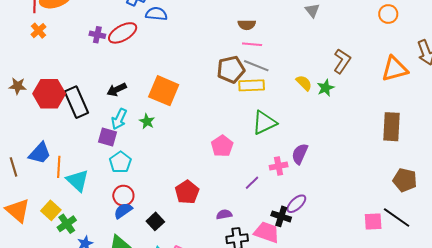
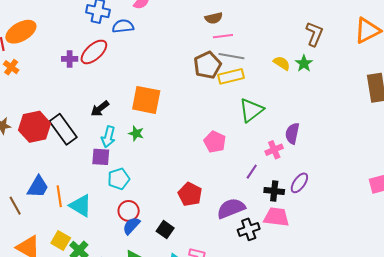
cyan pentagon: (120, 162) -> (119, 179), turned 30
purple semicircle: (224, 214) -> (231, 208), size x1.8
black cross: (281, 216) -> (274, 191), moved

